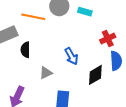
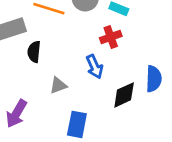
red cross: (108, 38) -> (111, 37), moved

